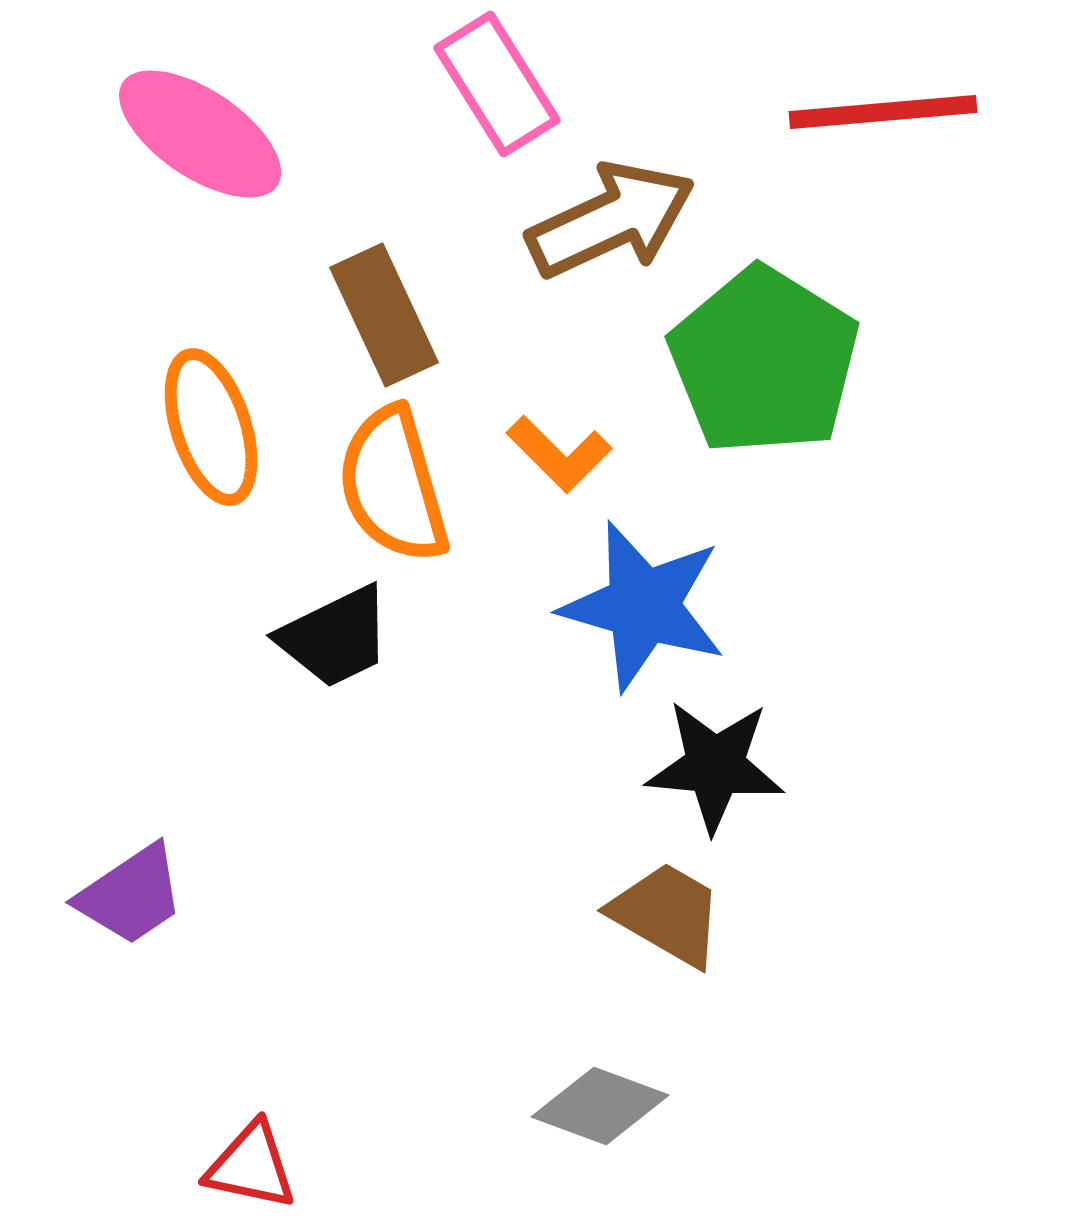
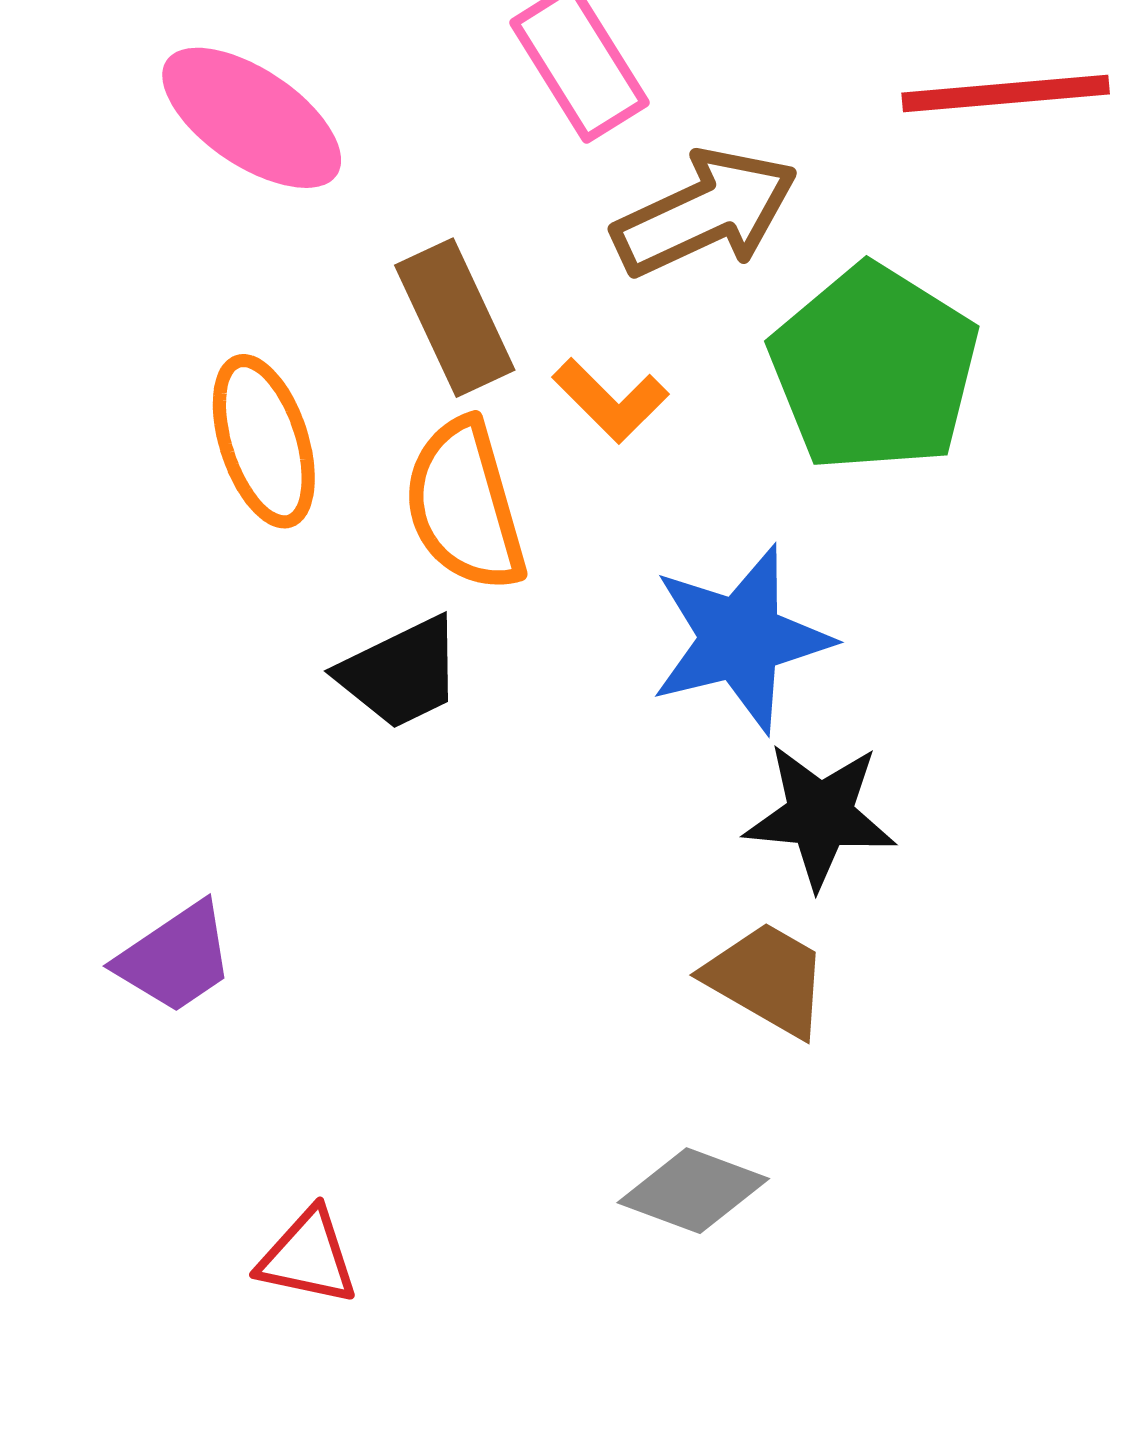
orange L-shape: (559, 454) -> (610, 400), moved
blue star: (643, 606) -> (741, 639), turned -30

